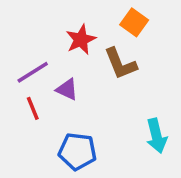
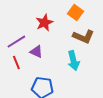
brown L-shape: (120, 64) -> (83, 37), moved, turned -45
cyan arrow: (157, 136) -> (73, 61), moved

